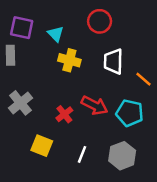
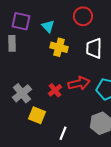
gray cross: (20, 103) -> (22, 93), moved
red arrow: (95, 105) -> (79, 83), turned -40
white line: (82, 154) -> (63, 133), moved

